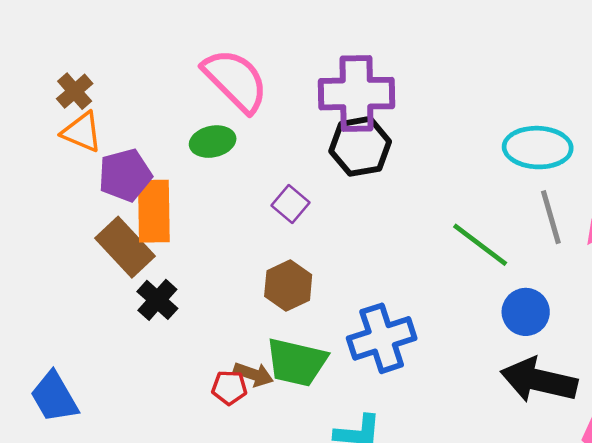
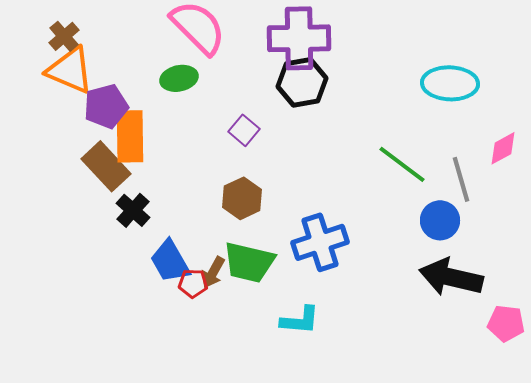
orange triangle: (82, 132) -> (70, 70), size x1.4
gray line: (551, 217) -> (461, 179), moved
brown arrow: (253, 374) -> (213, 272), turned 100
blue trapezoid: (54, 397) -> (170, 261), moved

